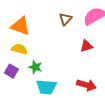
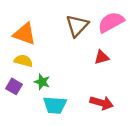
brown triangle: (65, 19) -> (77, 26), size x1.5

